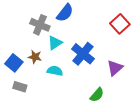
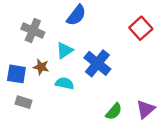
gray cross: (40, 25) -> (33, 31), moved
blue square: (14, 63) -> (16, 74), turned -30
purple triangle: (115, 68) -> (146, 109), moved

